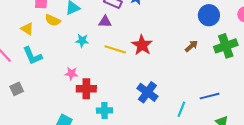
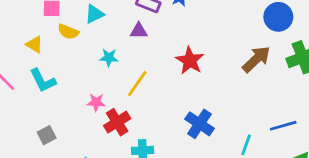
brown arrow: (191, 46) -> (256, 59), size x1.6
yellow line: (115, 49) -> (137, 84), moved, turned -70
gray square: (17, 89) -> (47, 135), moved
red cross: (86, 89) -> (117, 122), turned -30

